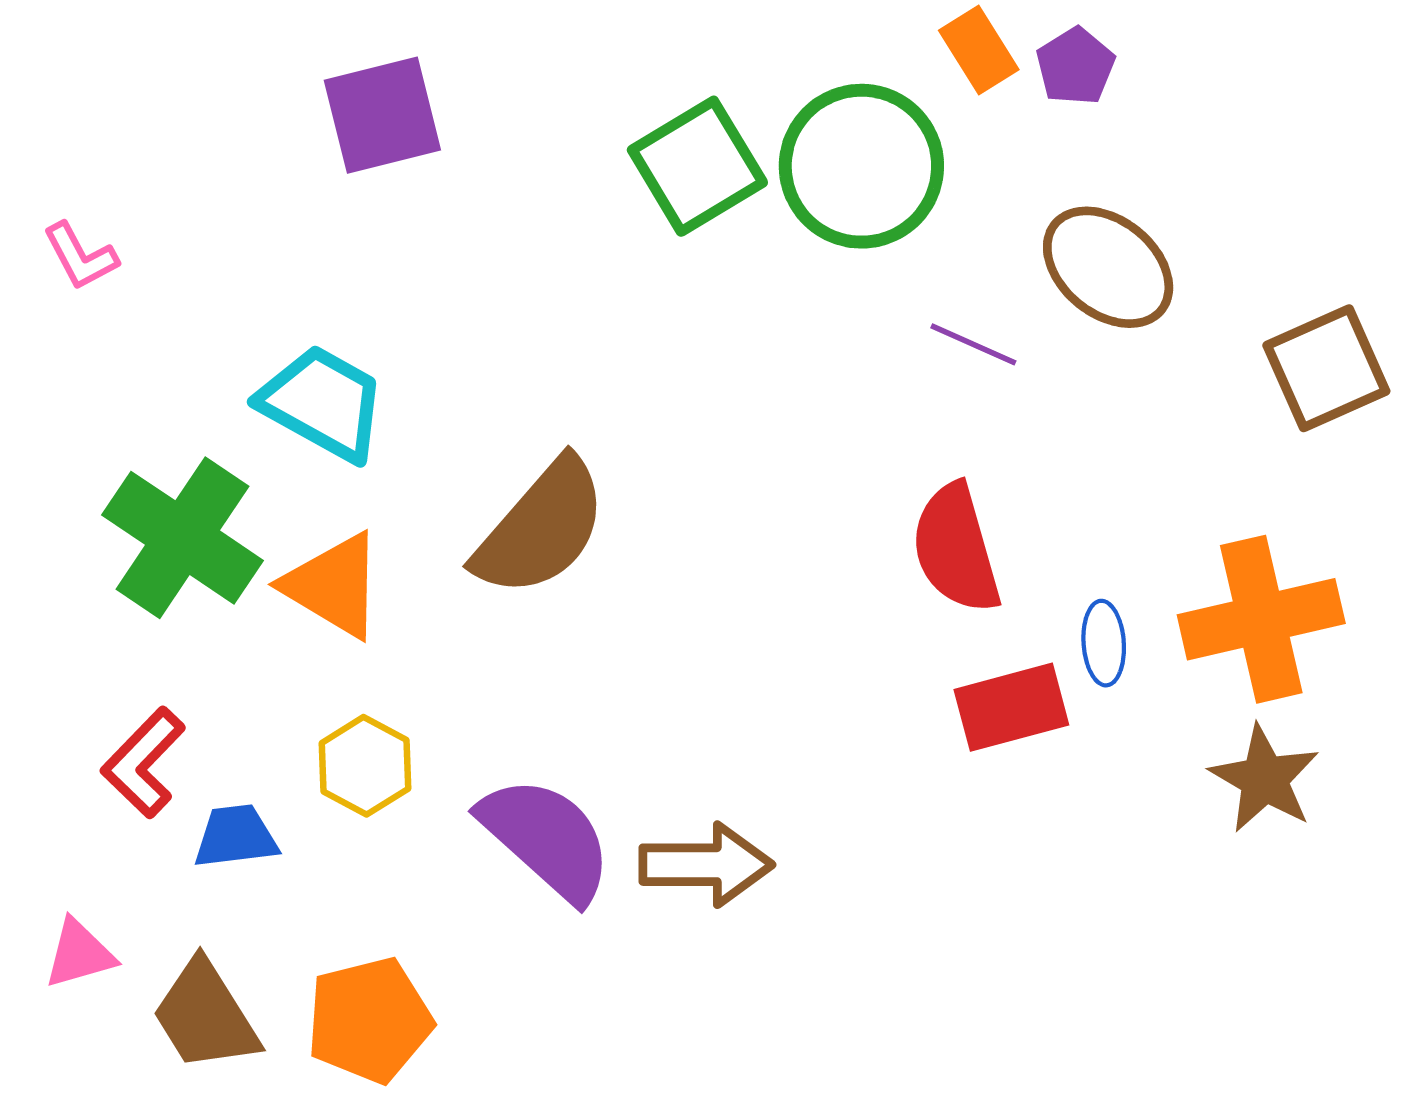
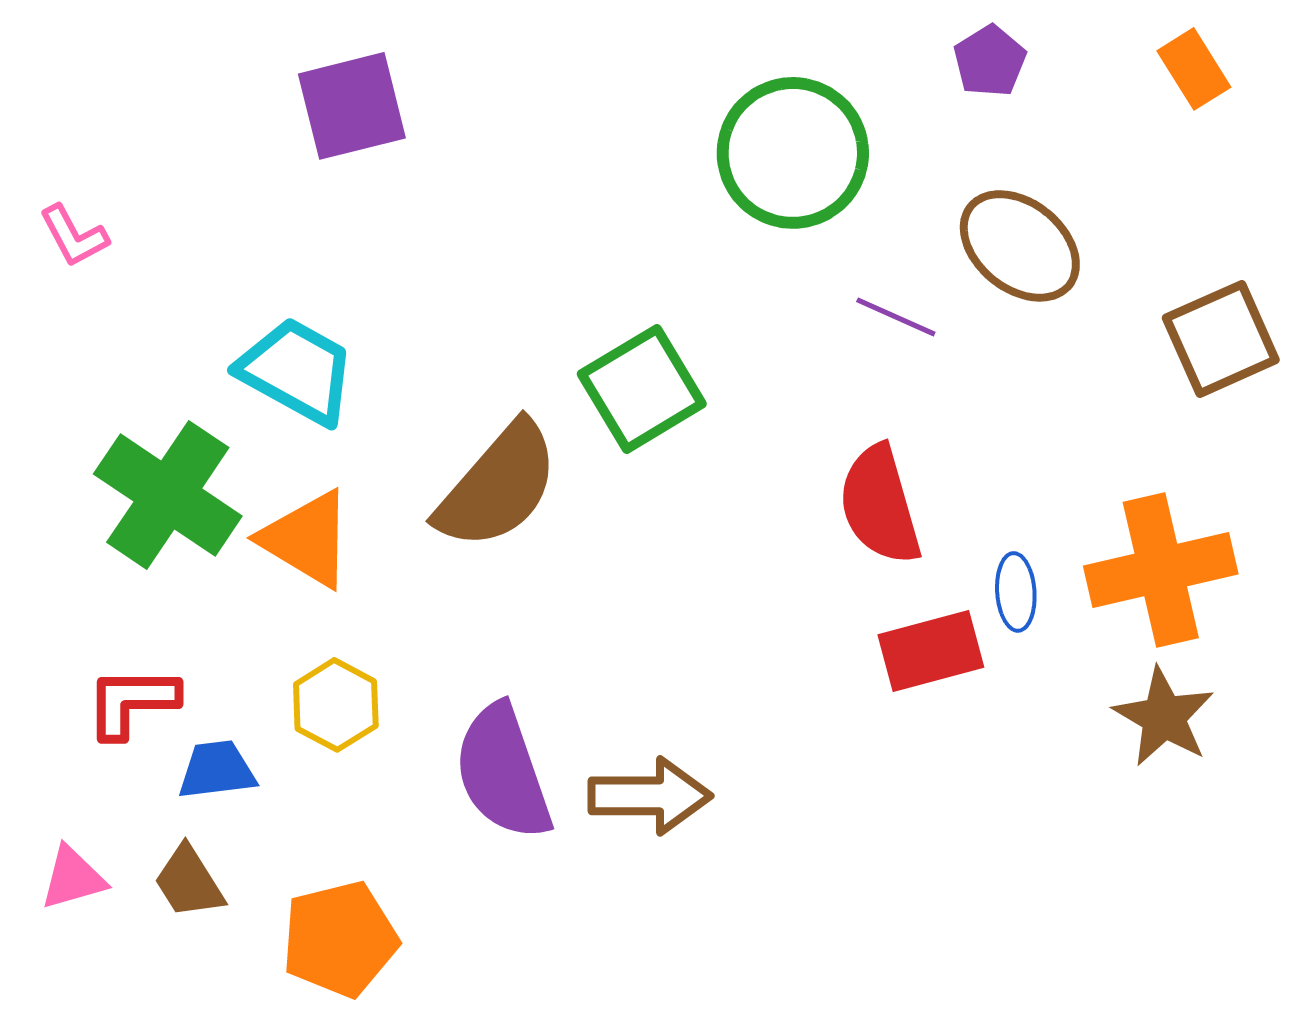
orange rectangle: (979, 50) -> (1194, 69), moved
green square: (697, 166) -> (642, 389), moved
red L-shape: (143, 763) -> (132, 702), turned 46
purple semicircle: (546, 839) -> (503, 772), turned -151
brown trapezoid: (205, 1016) -> (189, 882), moved, size x0.7

